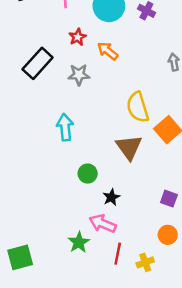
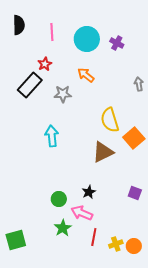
red star: (78, 37) -> (45, 64), moved
brown triangle: (129, 147) -> (103, 152), turned 40
green circle: (88, 174) -> (59, 199), moved
orange circle: (168, 235) -> (134, 246), moved

